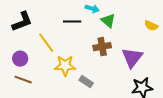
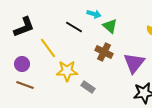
black line: (72, 22) -> (74, 27), turned 30
brown cross: (102, 47) -> (104, 52), turned 36

